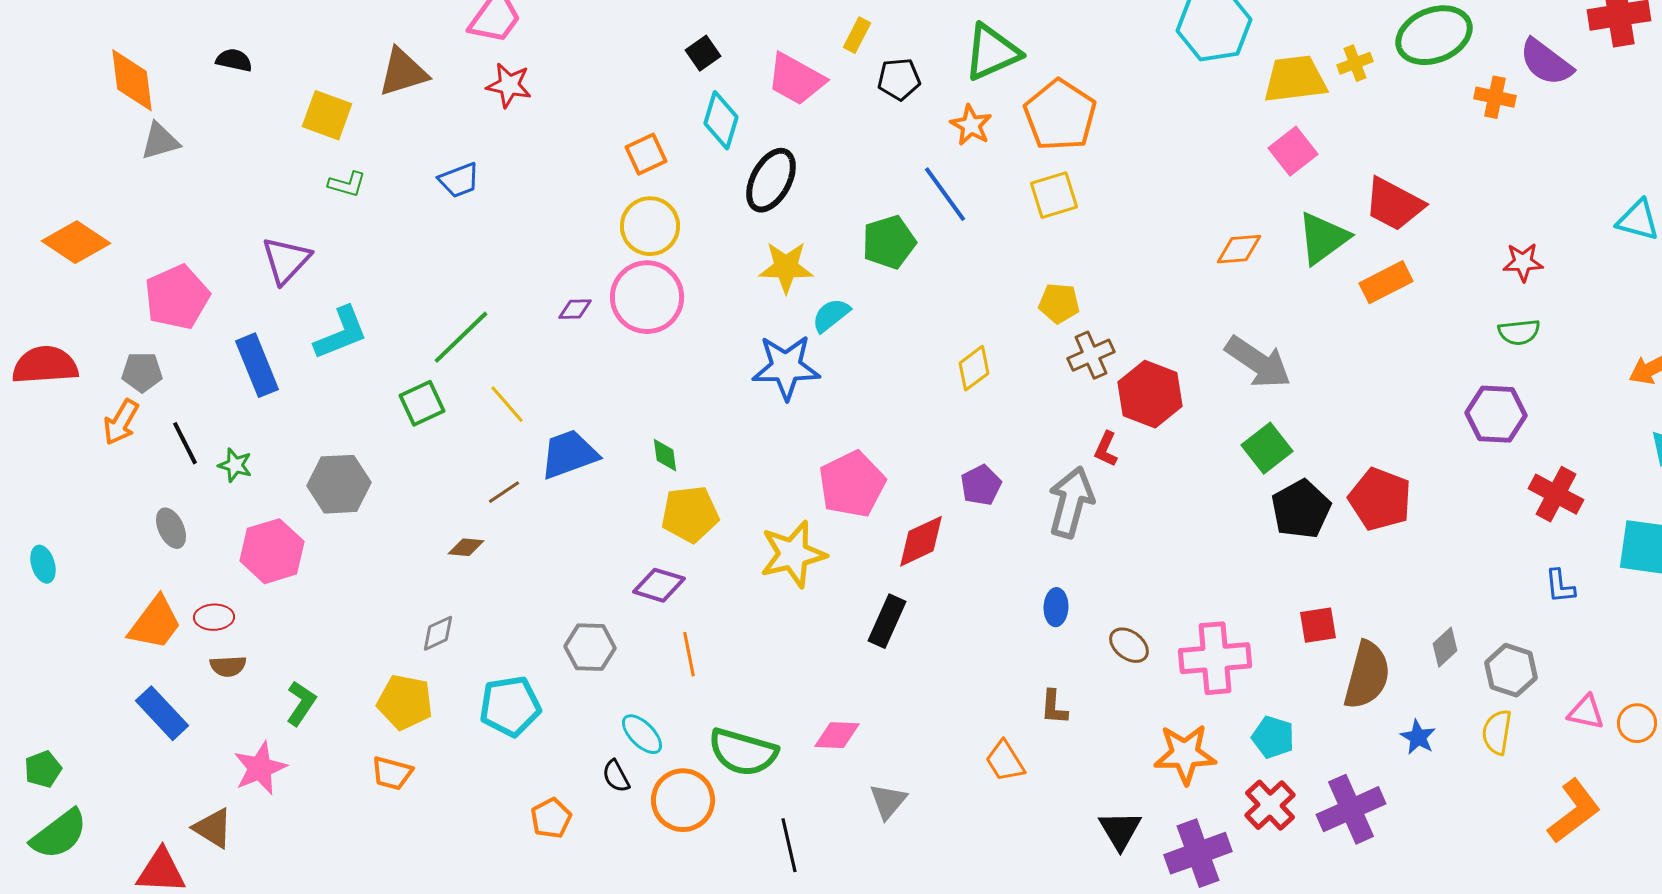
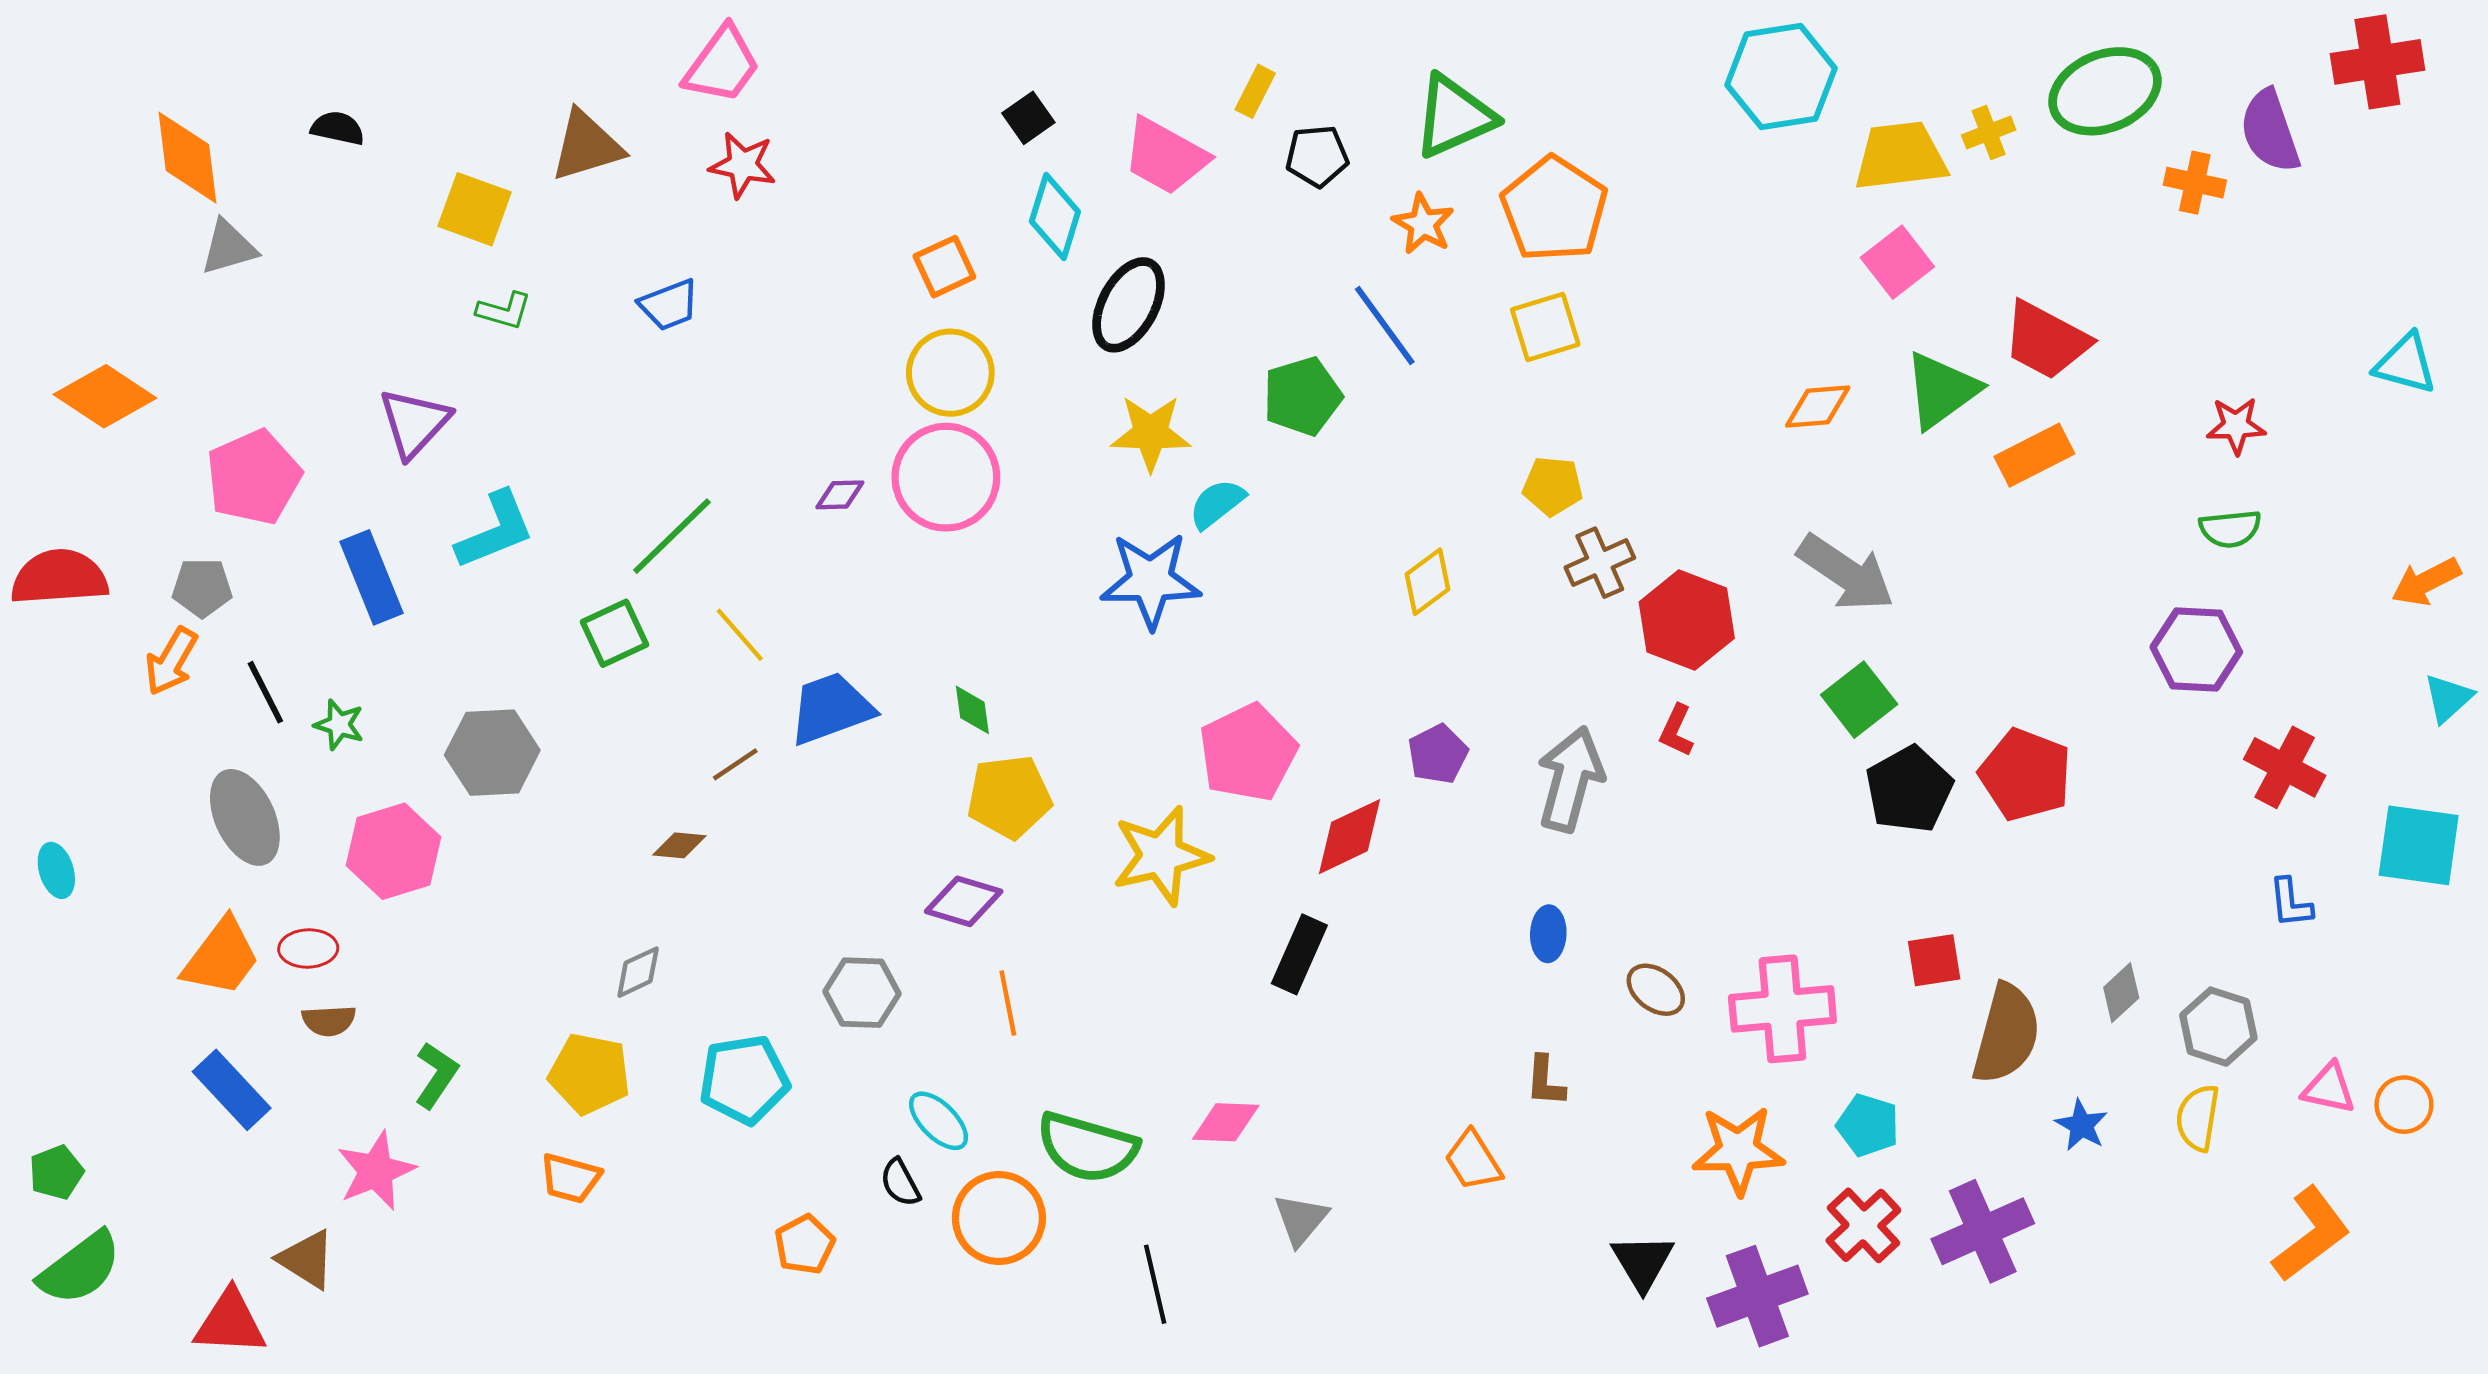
purple semicircle: (1546, 62) -> (2270, 131), turned 34
red L-shape: (1106, 449) -> (1676, 731), moved
gray ellipse: (171, 528) -> (245, 817), size x1.6

